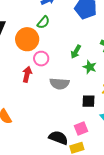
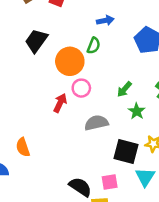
green semicircle: (43, 22) -> (94, 46), turned -32
gray semicircle: (60, 84) -> (96, 123), turned 150
black square: (88, 101) -> (126, 151), size x1.5

